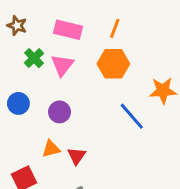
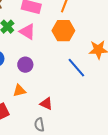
pink triangle: (62, 65) -> (27, 32), turned -36
red triangle: (76, 156) -> (46, 104), moved, turned -40

